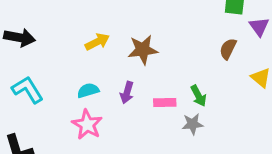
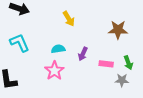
yellow arrow: (97, 42) -> (69, 19), turned 77
brown star: (143, 50) -> (118, 30), moved

